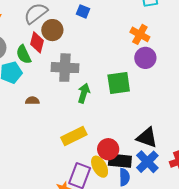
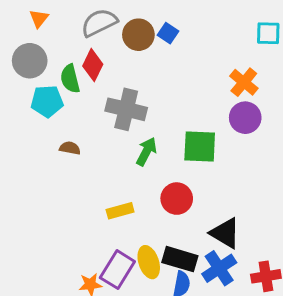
brown circle: (52, 30) -> (138, 35), moved
yellow rectangle: (74, 136) -> (120, 211), size x0.7
red circle: (108, 149) -> (177, 199), moved

